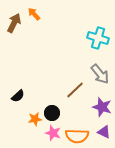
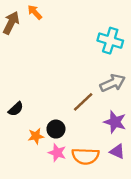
gray arrow: (100, 74) -> (113, 83), turned -75

